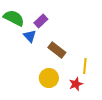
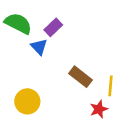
brown rectangle: (57, 50) -> (81, 77), moved
yellow circle: (49, 78) -> (27, 101), moved

